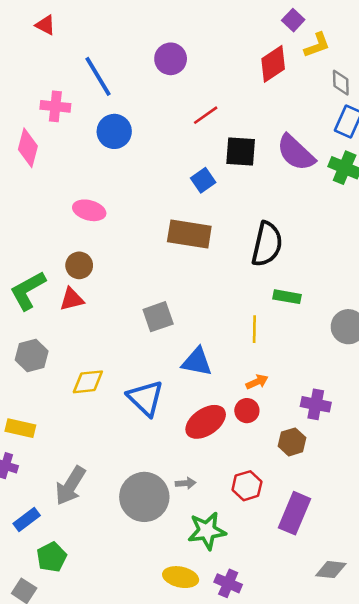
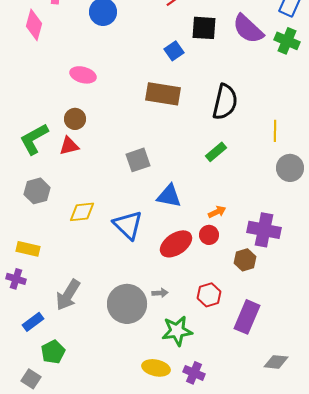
green rectangle: (287, 297) -> (216, 152), moved, turned -50
yellow line: (254, 329) -> (275, 131), moved
purple cross: (316, 404) -> (264, 230), size x1.4

